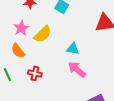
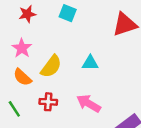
yellow semicircle: (43, 34) -> (51, 66), moved
pink arrow: (77, 69) -> (89, 103), moved

